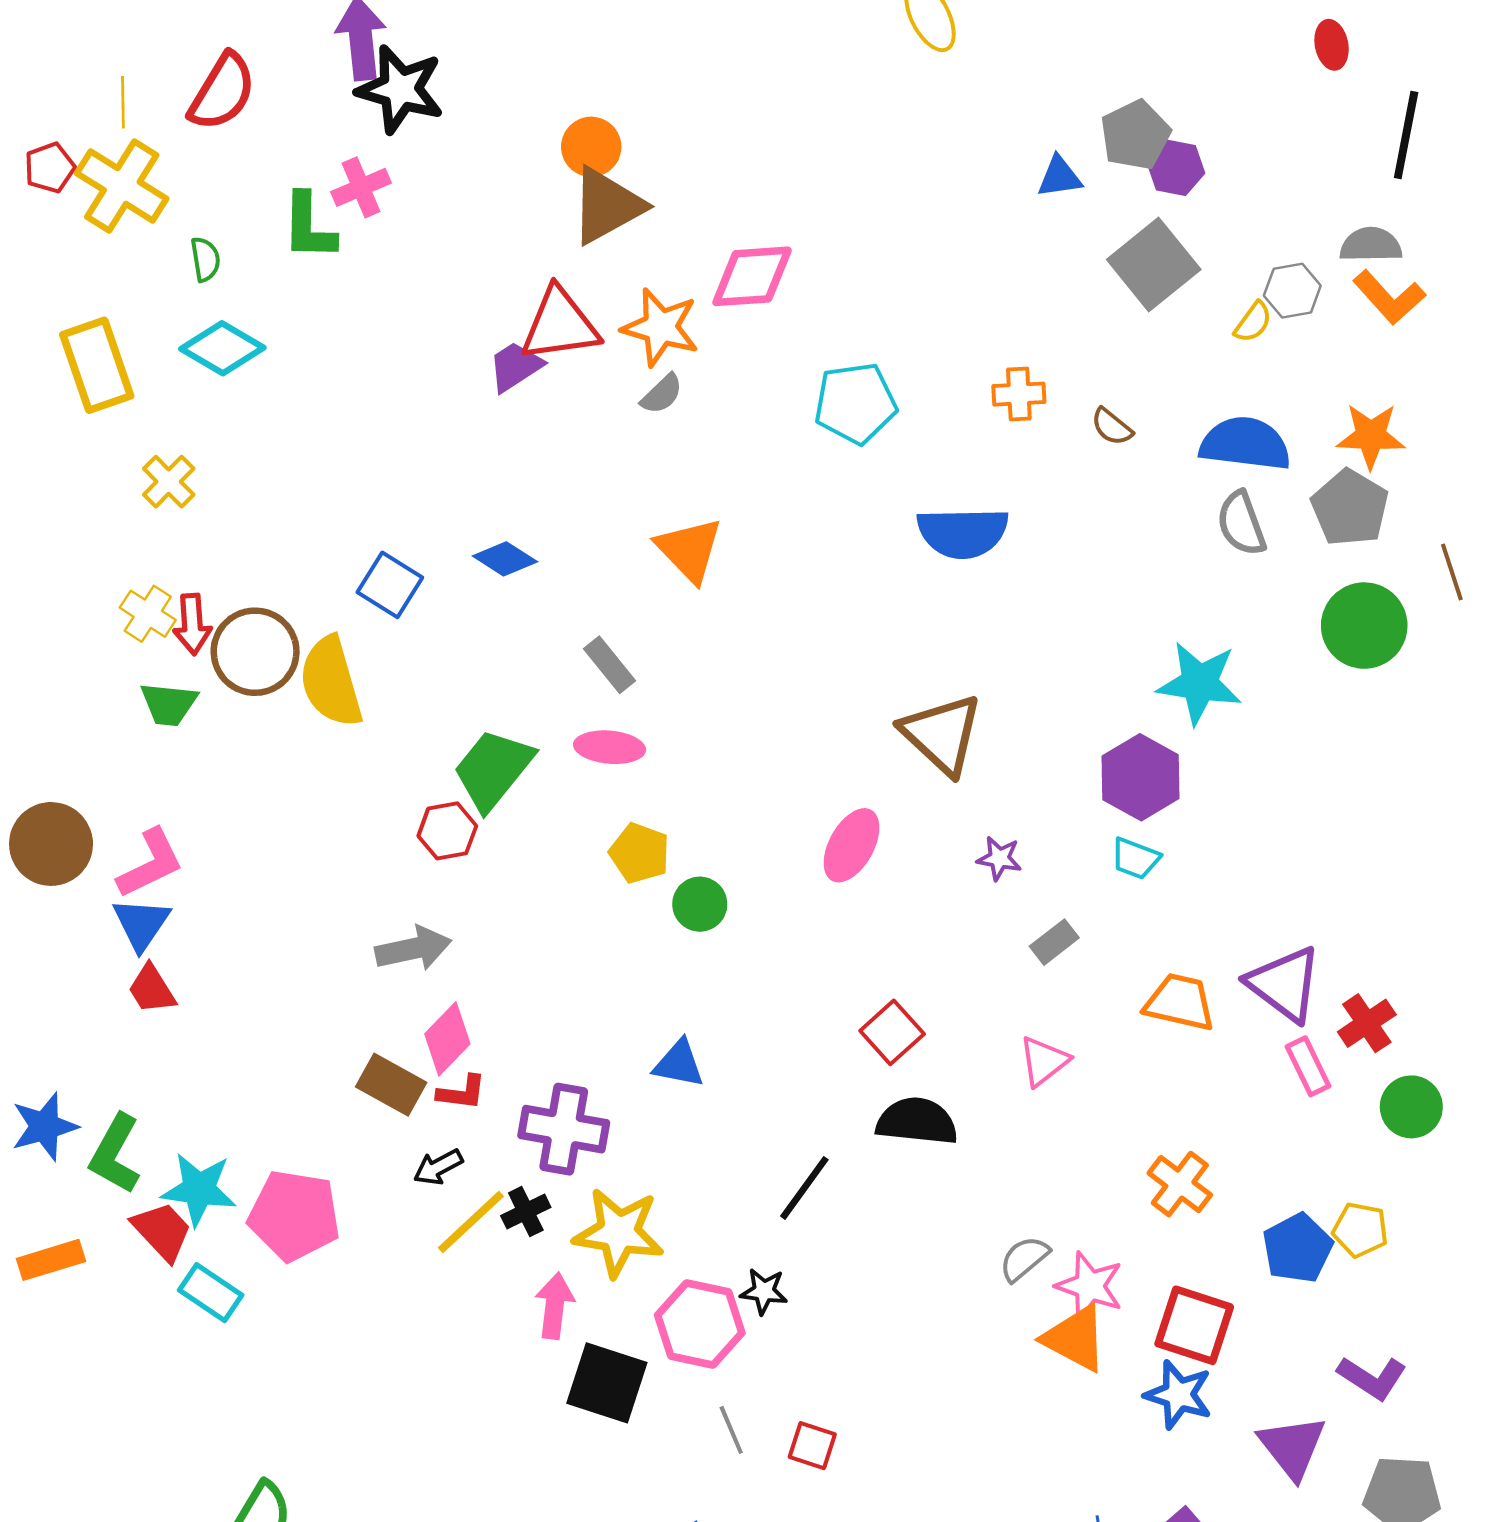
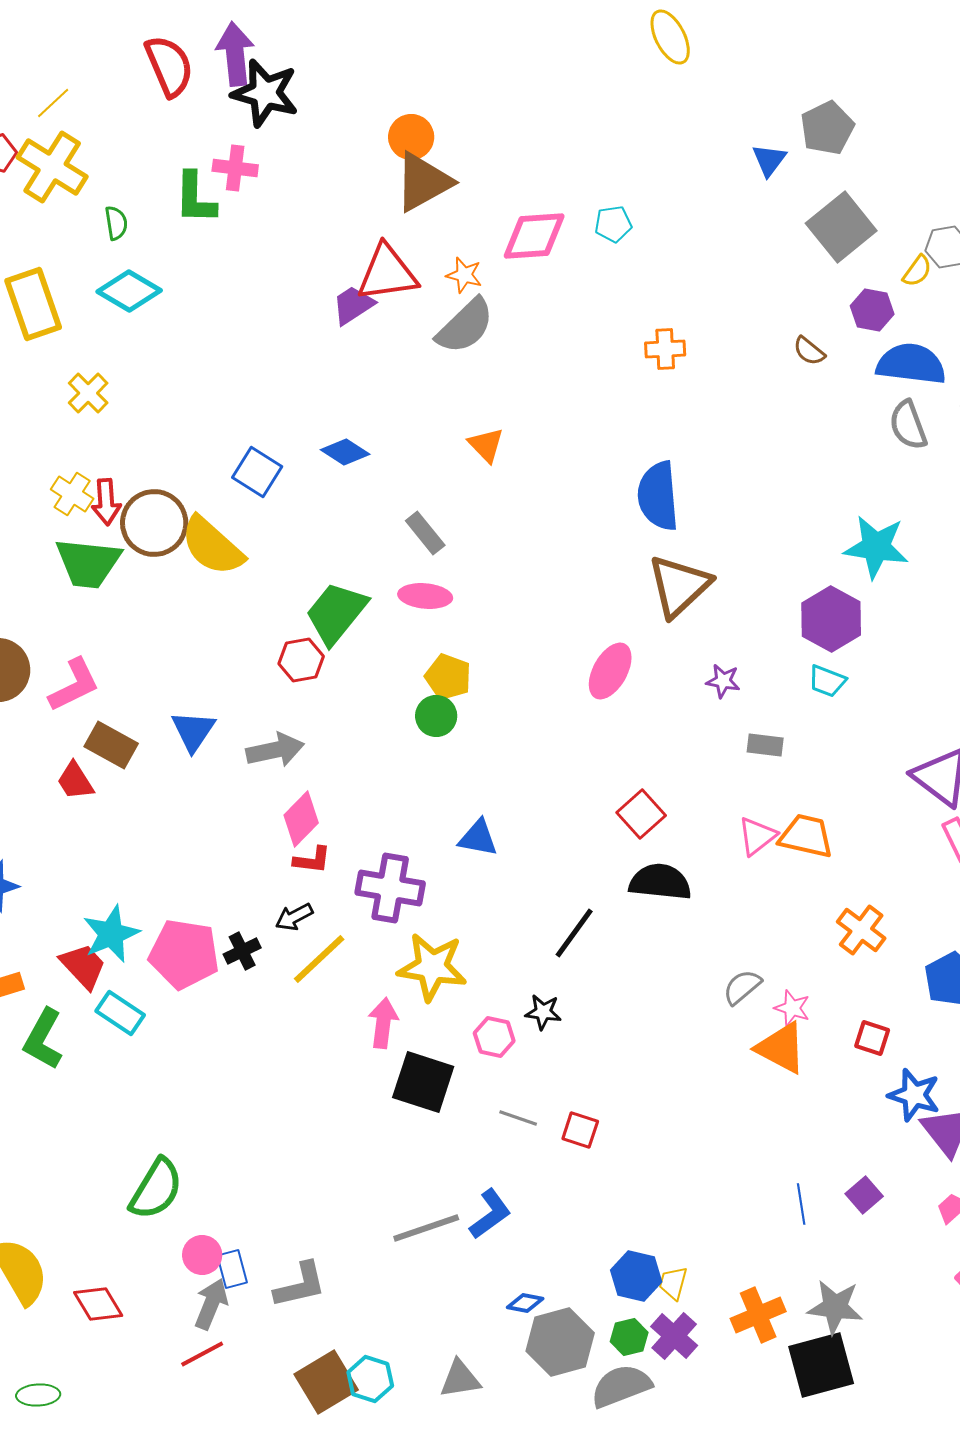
red semicircle: (222, 92) -> (169, 66), moved, turned -54
yellow line: (123, 102) -> (53, 103), turned 48
purple hexagon: (1176, 168) -> (872, 310), moved
blue triangle: (1059, 177) -> (769, 160), turned -45
pink cross: (361, 187) -> (235, 168), turned 30
orange star: (661, 327) -> (464, 275), size x0.6
gray semicircle: (662, 394) -> (465, 326), size x1.8
orange cross: (1019, 394) -> (665, 349), moved
cyan pentagon: (855, 403) -> (613, 224), moved, size x0.6
blue semicircle: (963, 533) -> (658, 496), moved, turned 86
orange triangle: (689, 550) -> (486, 445), size x0.7
yellow semicircle: (331, 682) -> (212, 546), turned -32
green trapezoid: (169, 704) -> (88, 563), size x1.5
brown triangle: (942, 734) -> (679, 586), turned 34
green circle: (700, 904) -> (436, 716), moved
blue triangle: (141, 924) -> (193, 731), moved
gray rectangle: (1054, 942) -> (765, 745), turned 45
orange trapezoid: (1180, 1002) -> (806, 836), moved
brown rectangle: (391, 1085) -> (111, 745), moved
green L-shape: (115, 1154) -> (43, 1039), moved
cyan star: (199, 1189) -> (111, 934), turned -30
black cross: (526, 1212) -> (242, 951), moved
pink star: (1090, 1286) -> (792, 1008), size x0.7
pink hexagon: (700, 1324) -> (494, 1037), size x0.6
red square: (1194, 1325) -> (872, 1038), size x0.6
blue star: (1179, 1395) -> (914, 1095), moved
gray line: (731, 1430) -> (518, 1118), turned -48

